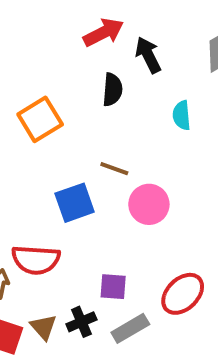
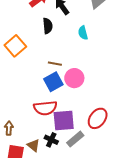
blue square: (75, 203) -> (53, 82), moved
red semicircle: (36, 260) -> (45, 108), moved
purple square: (113, 287) -> (64, 120), size x1.6
black cross: (81, 322) -> (51, 140), turned -32

